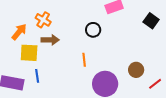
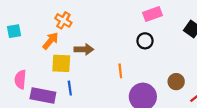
orange cross: (43, 20) -> (63, 20), moved
black circle: (93, 30) -> (145, 41), moved

